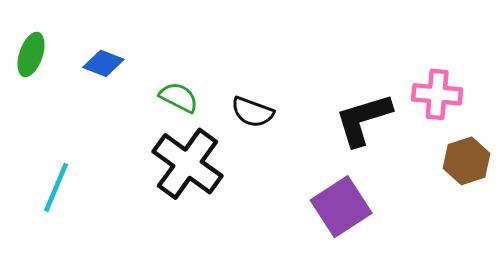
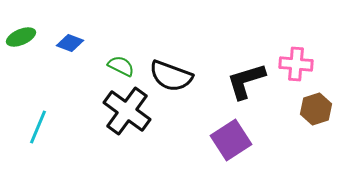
green ellipse: (31, 55) -> (21, 37), turned 48
black semicircle: (252, 112) -> (171, 76), size x1.5

